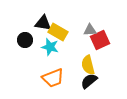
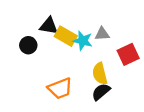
red square: (100, 40) -> (128, 54), moved
cyan star: (50, 47) -> (83, 41), moved

